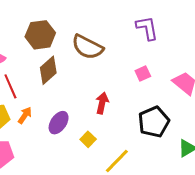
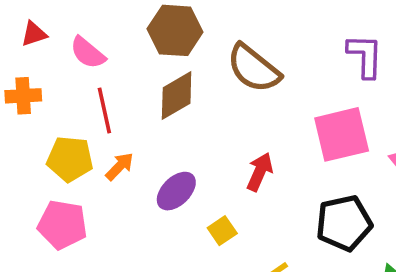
pink square: (143, 74) -> (342, 134), size x2.0

